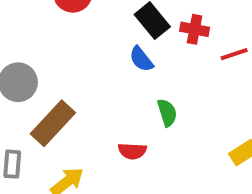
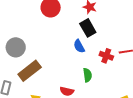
red cross: (195, 29) -> (106, 56), moved

